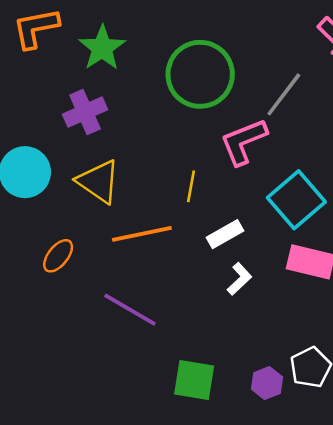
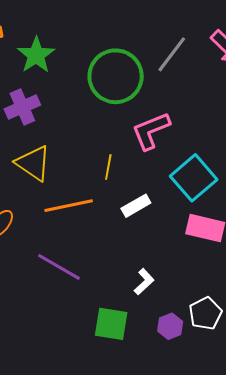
gray line: (284, 94) -> (172, 54), moved
white L-shape: (239, 279) -> (144, 282), moved

